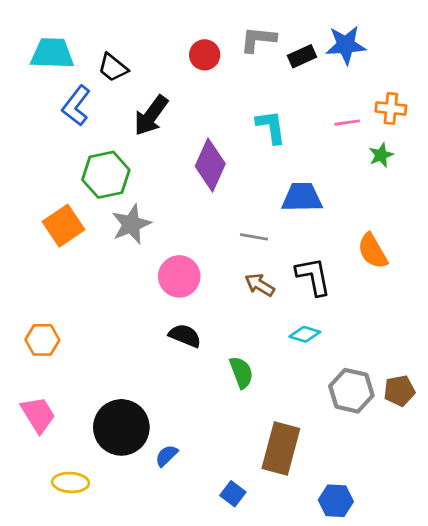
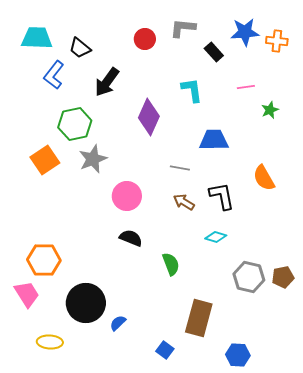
black rectangle: (302, 56) -> (214, 52), moved, turned 72
orange cross: (391, 108) -> (277, 41), moved
orange hexagon: (42, 340) -> (44, 260), moved, size x1.4

